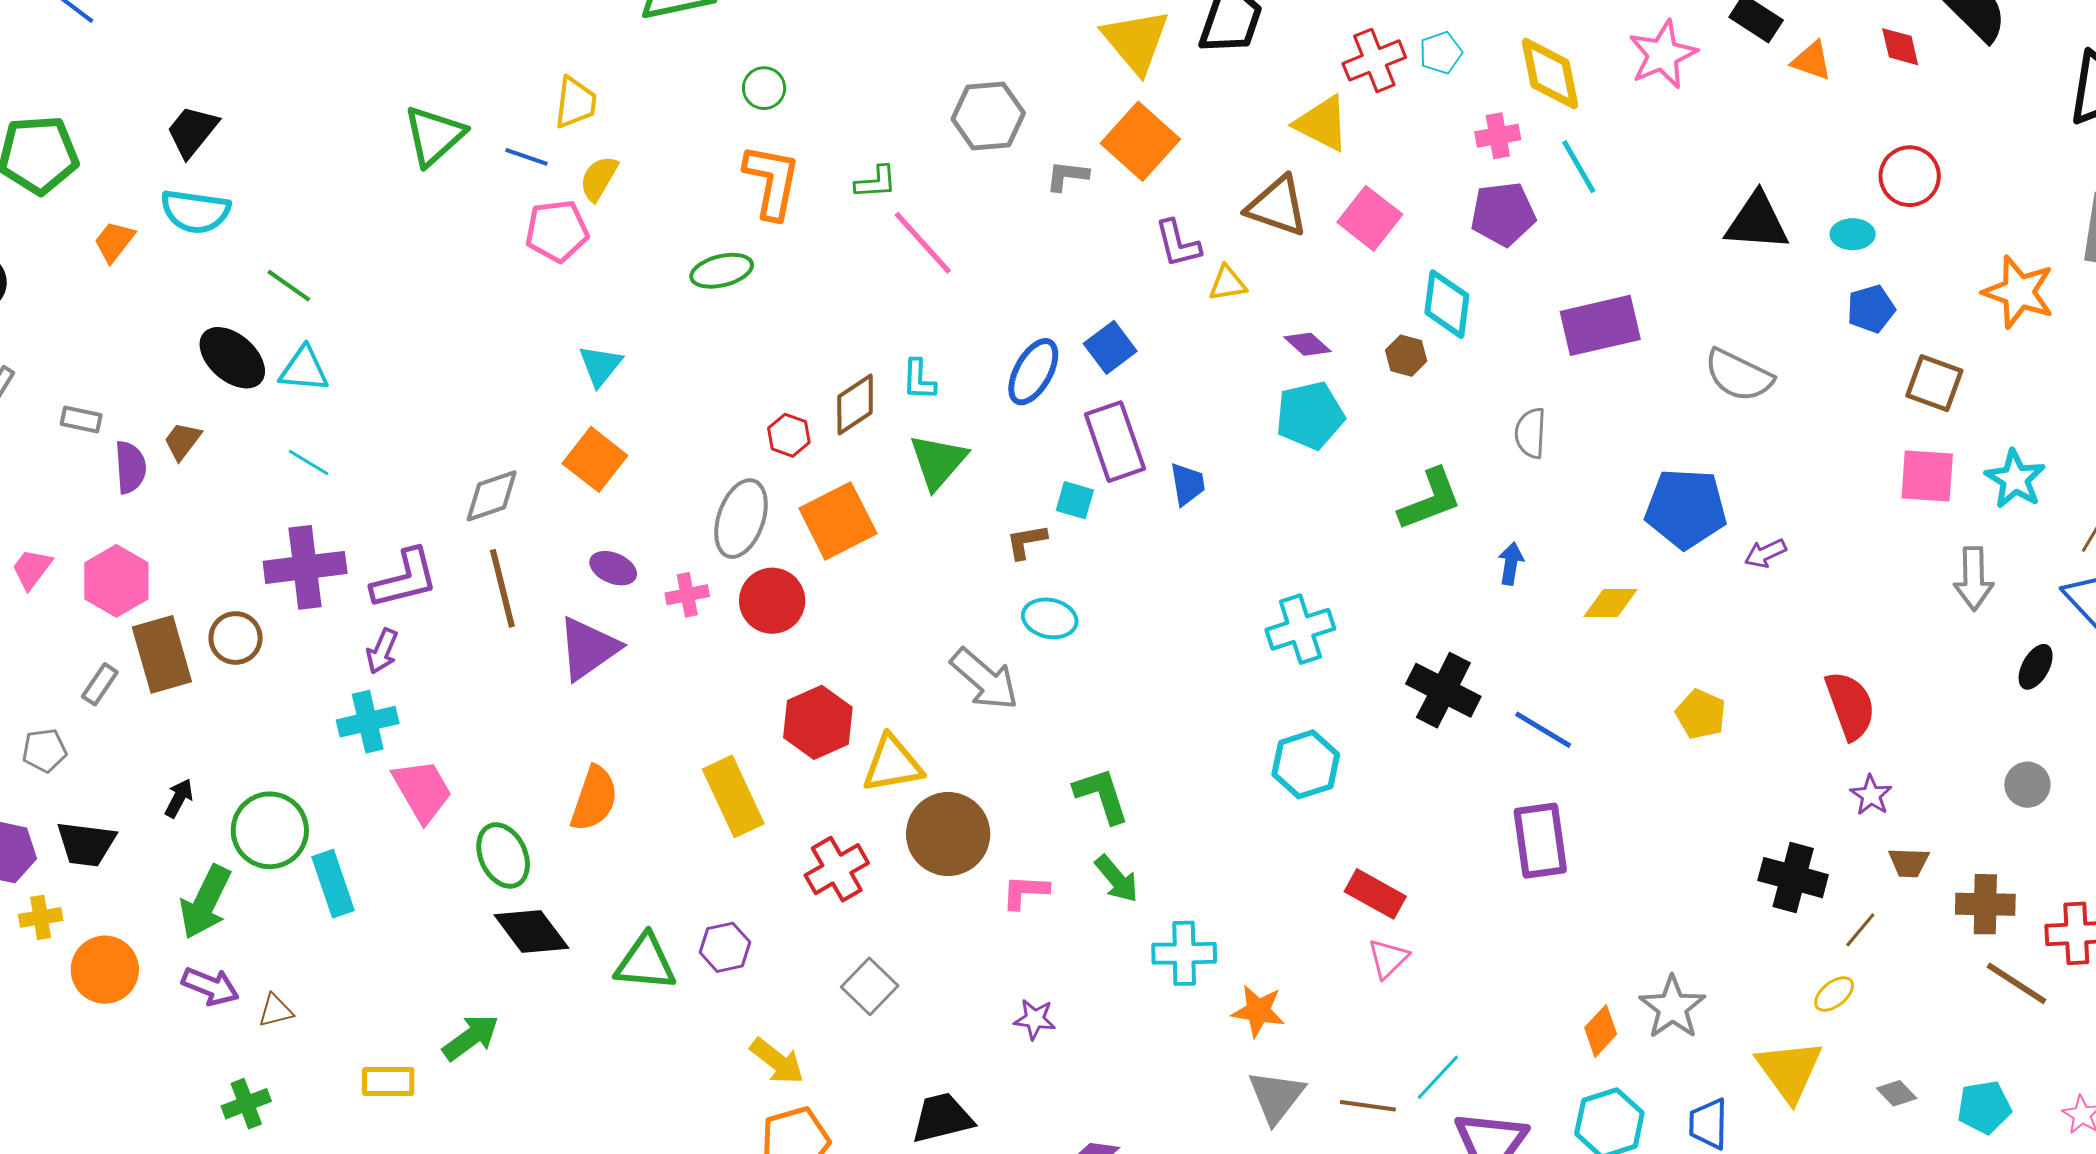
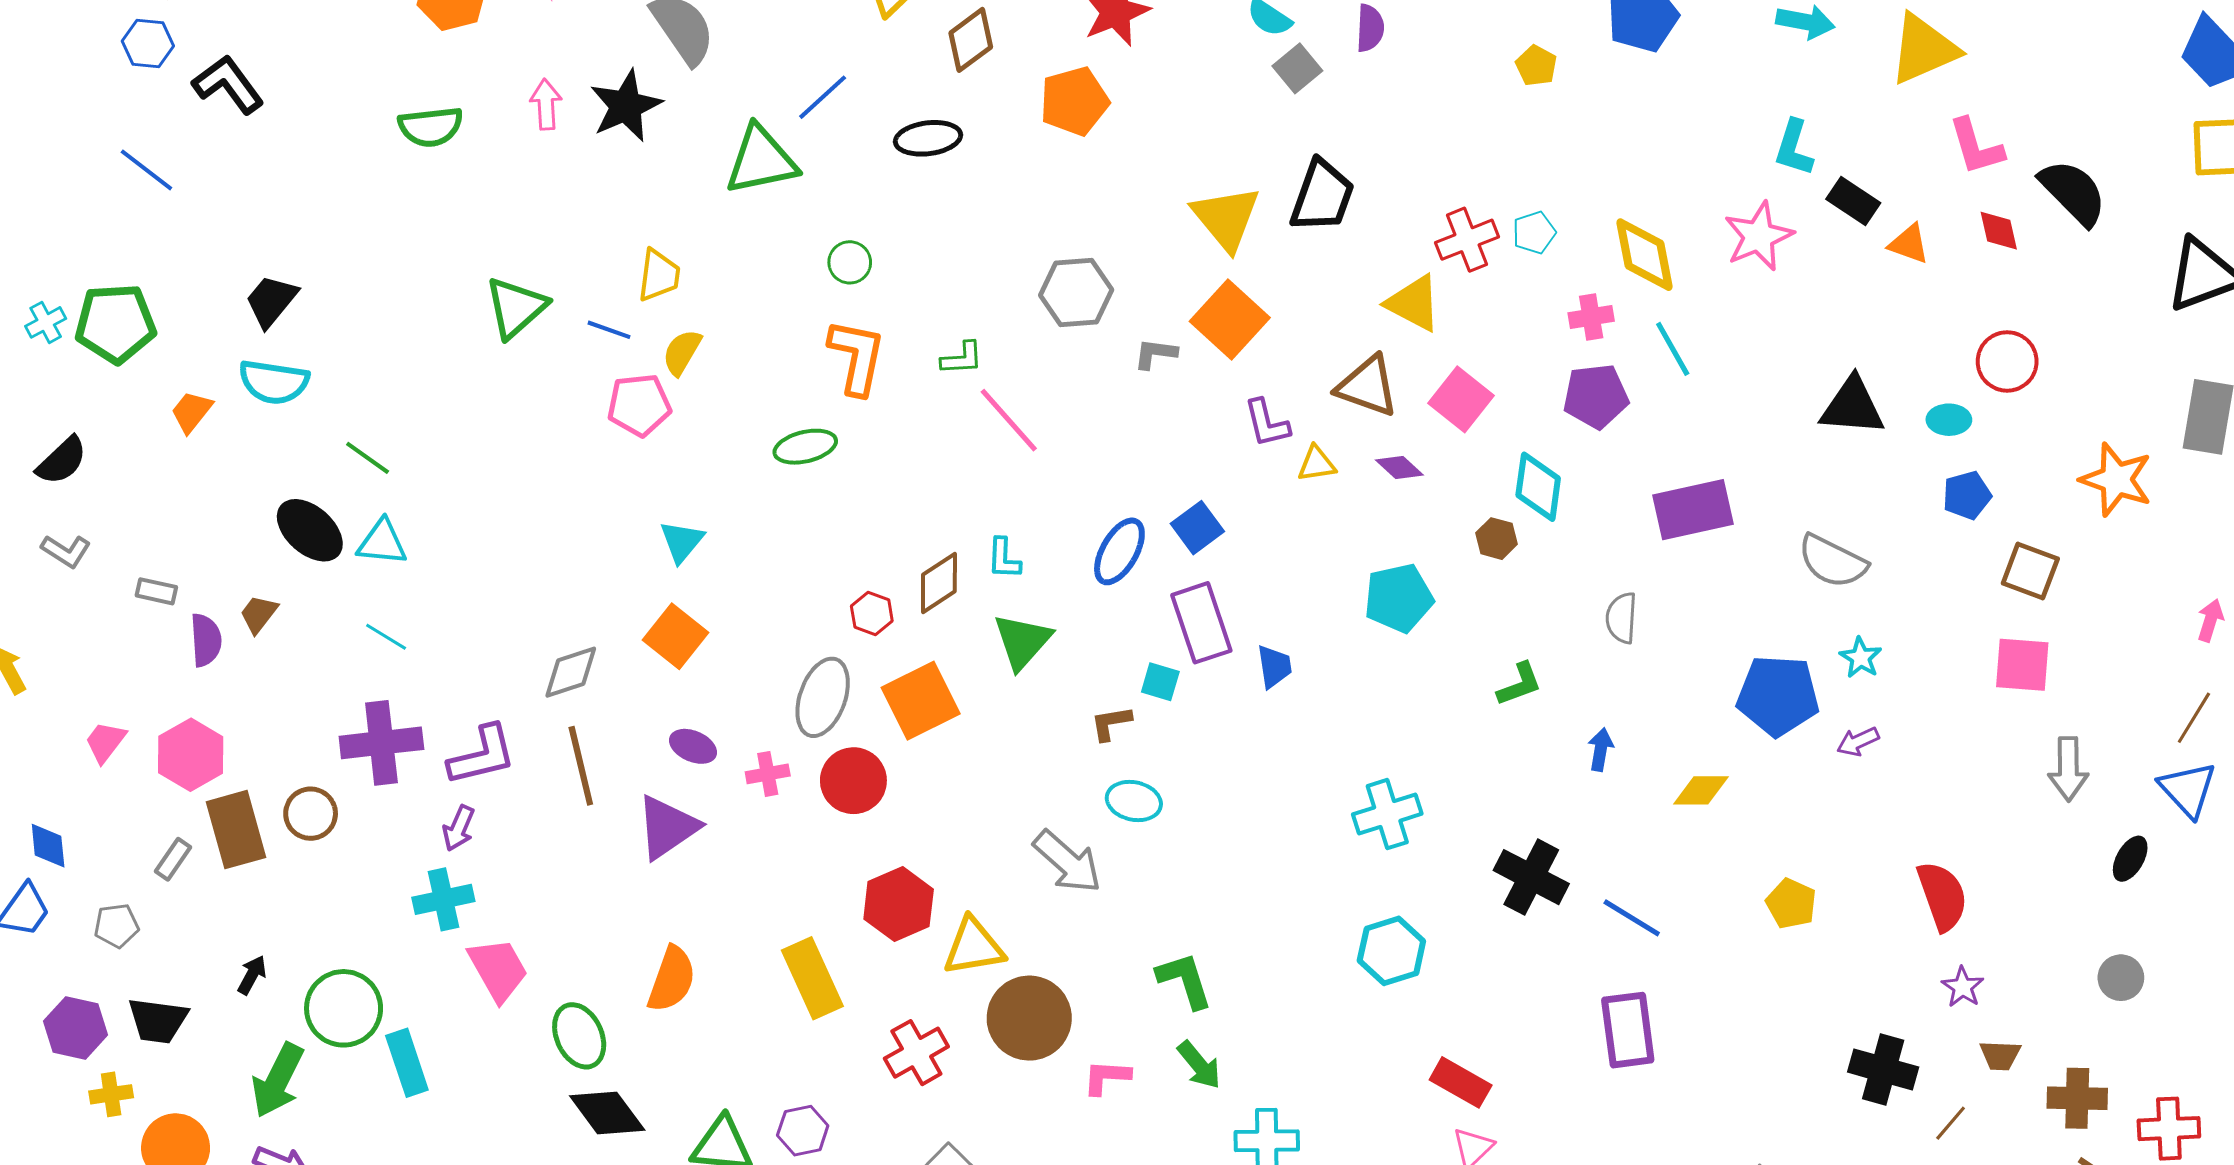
purple diamond: (1307, 344) -> (1399, 468), moved
cyan star: (2015, 479) -> (1861, 658), moved, size x0.7
green L-shape: (1430, 500) -> (1519, 684), size x0.7

